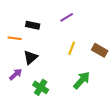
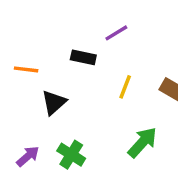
black rectangle: (33, 25) -> (83, 57), moved
purple arrow: (16, 74) -> (28, 156), moved

